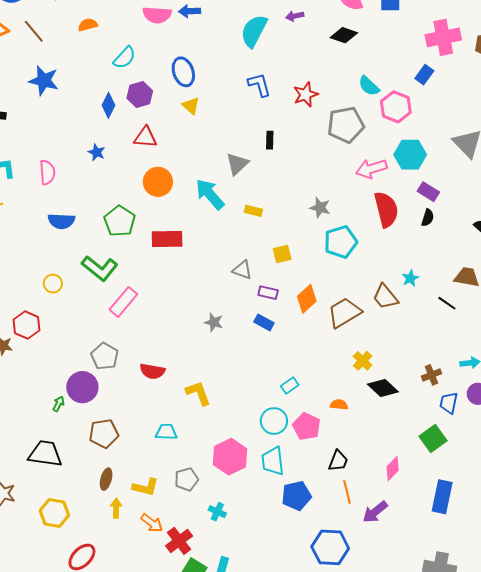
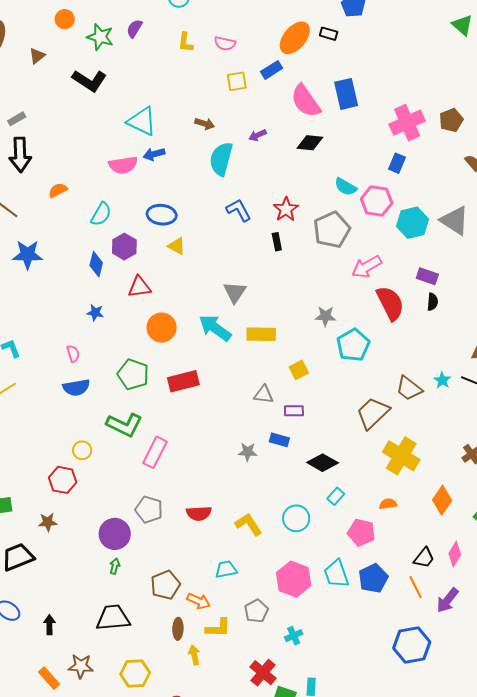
blue ellipse: (183, 72) -> (162, 215), turned -52
black rectangle: (270, 140) -> (277, 242), moved
cyan hexagon: (410, 155) -> (413, 223), moved
pink semicircle: (47, 172) -> (73, 354), moved, size x0.7
yellow rectangle: (253, 211) -> (261, 334), size x1.6
cyan star: (410, 278) -> (442, 380), moved
orange diamond: (307, 299) -> (442, 500), moved
blue rectangle: (264, 322) -> (279, 440), moved
red hexagon: (26, 325) -> (63, 480), moved
yellow cross: (363, 361) -> (401, 456), size x1.8
purple circle: (82, 387) -> (115, 534), moved
black diamond: (383, 388) -> (323, 463), moved
cyan circle: (274, 421) -> (296, 518), moved
black trapezoid: (338, 461) -> (424, 558), moved, turned 30
blue pentagon: (296, 496) -> (373, 578), moved
cyan cross: (217, 512) -> (294, 636), turned -36
orange arrow: (152, 523) -> (199, 601), moved

